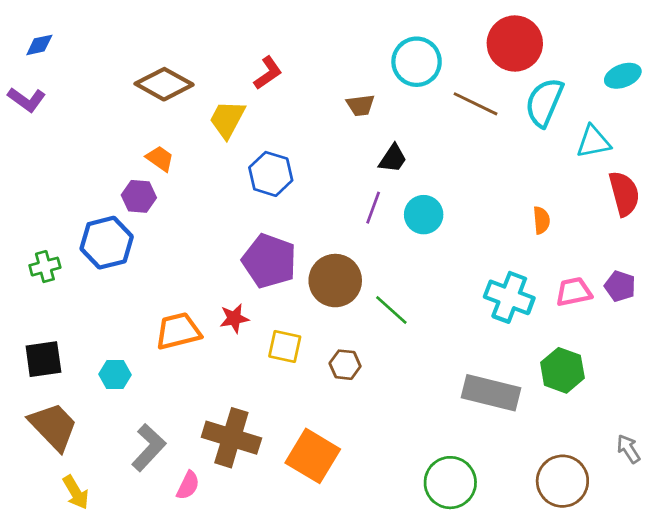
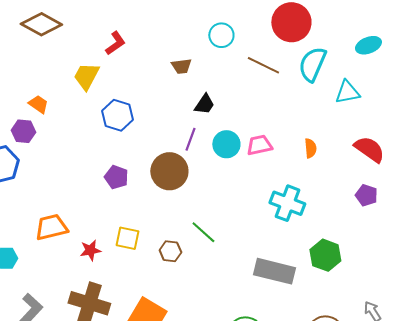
cyan circle: (417, 62) -> (221, 35), size x0.7
brown diamond: (164, 84) -> (41, 24), moved
red semicircle: (624, 194) -> (369, 149), moved, turned -40
purple pentagon: (269, 261) -> (116, 177), size x0.6
brown circle: (335, 281) -> (169, 171), moved
pink trapezoid: (574, 292) -> (259, 145), moved
green line: (391, 310) -> (203, 232), moved
red star: (234, 318) -> (90, 250), moved

